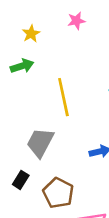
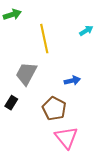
brown pentagon: (58, 193) -> (54, 109), moved

